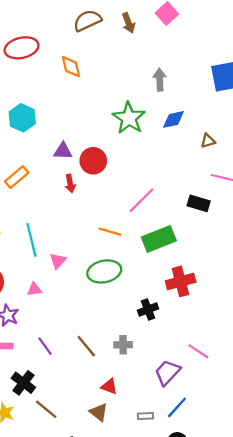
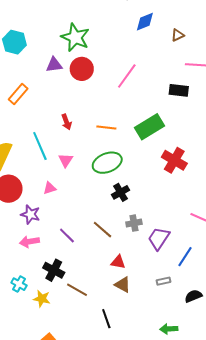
green star: (129, 118) -> (75, 37), moved
red arrow: (70, 184) -> (66, 122), moved
pink line: (141, 200) -> (127, 76), moved
red cross: (181, 281) -> (174, 160), turned -35
black cross: (148, 309) -> (121, 192), moved
purple trapezoid: (167, 372) -> (159, 238), moved
red triangle: (109, 386) -> (118, 262), moved
blue line: (177, 407) -> (185, 257), moved

